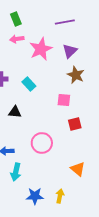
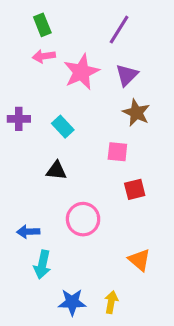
purple line: (65, 22) -> (119, 30), turned -48
black triangle: (15, 112) -> (56, 171), moved

